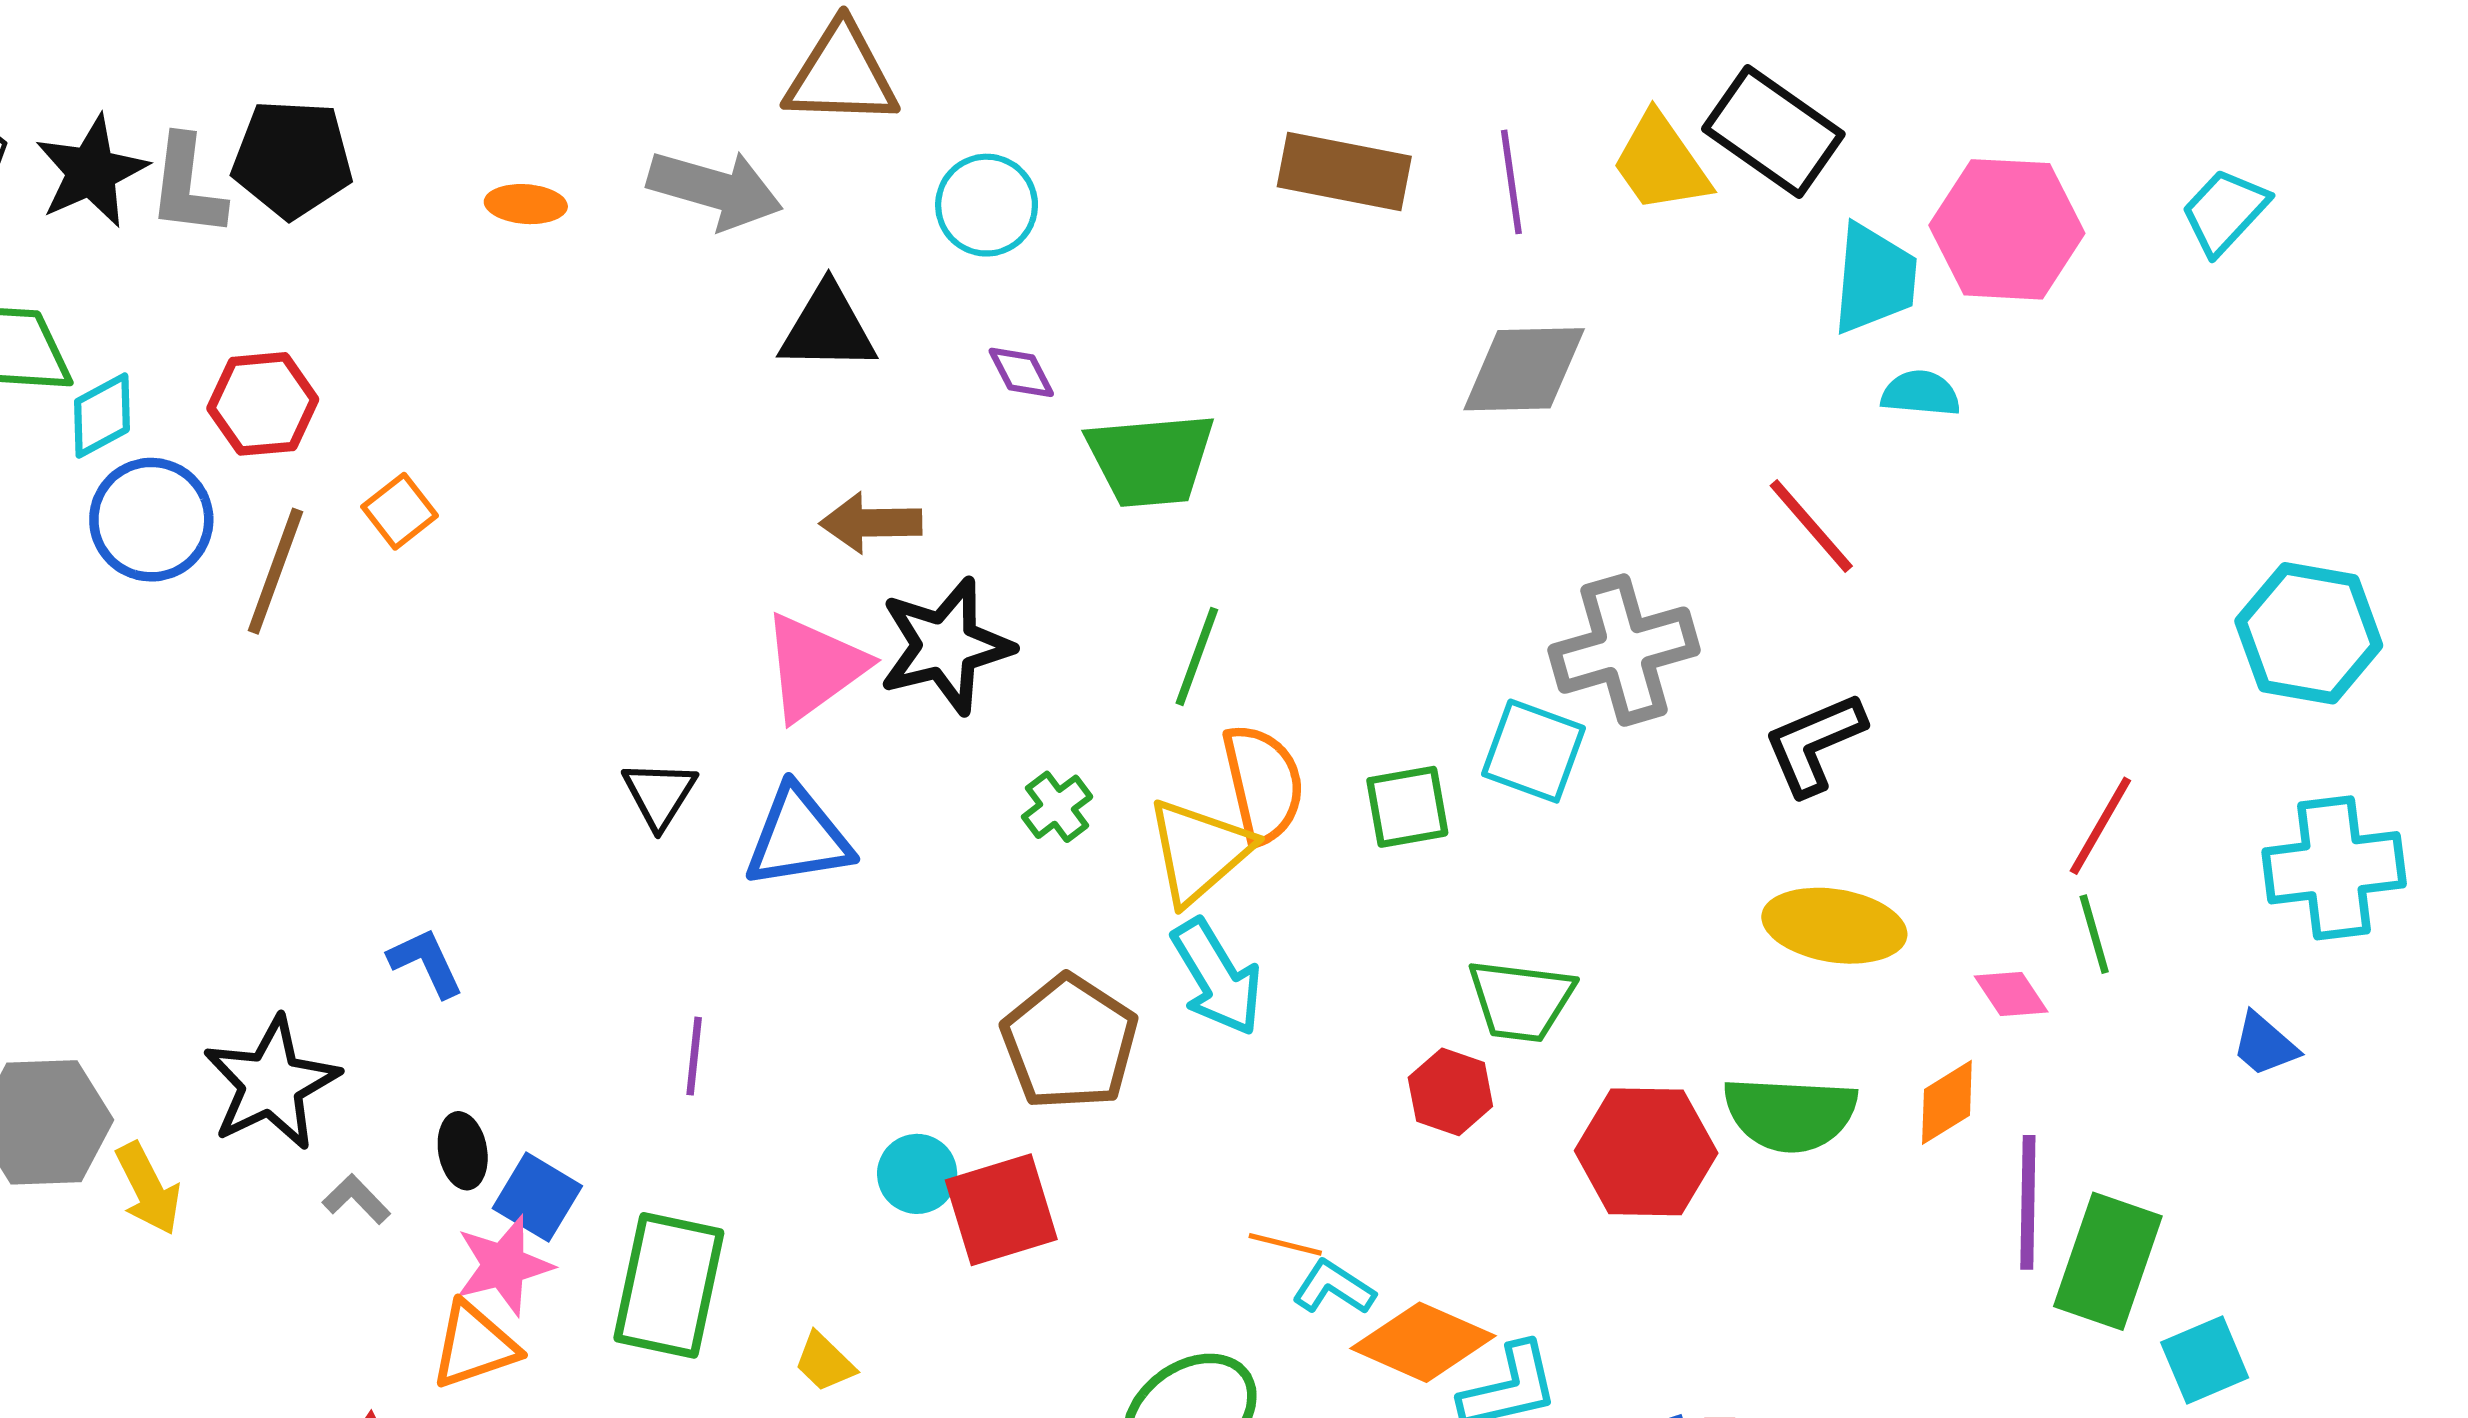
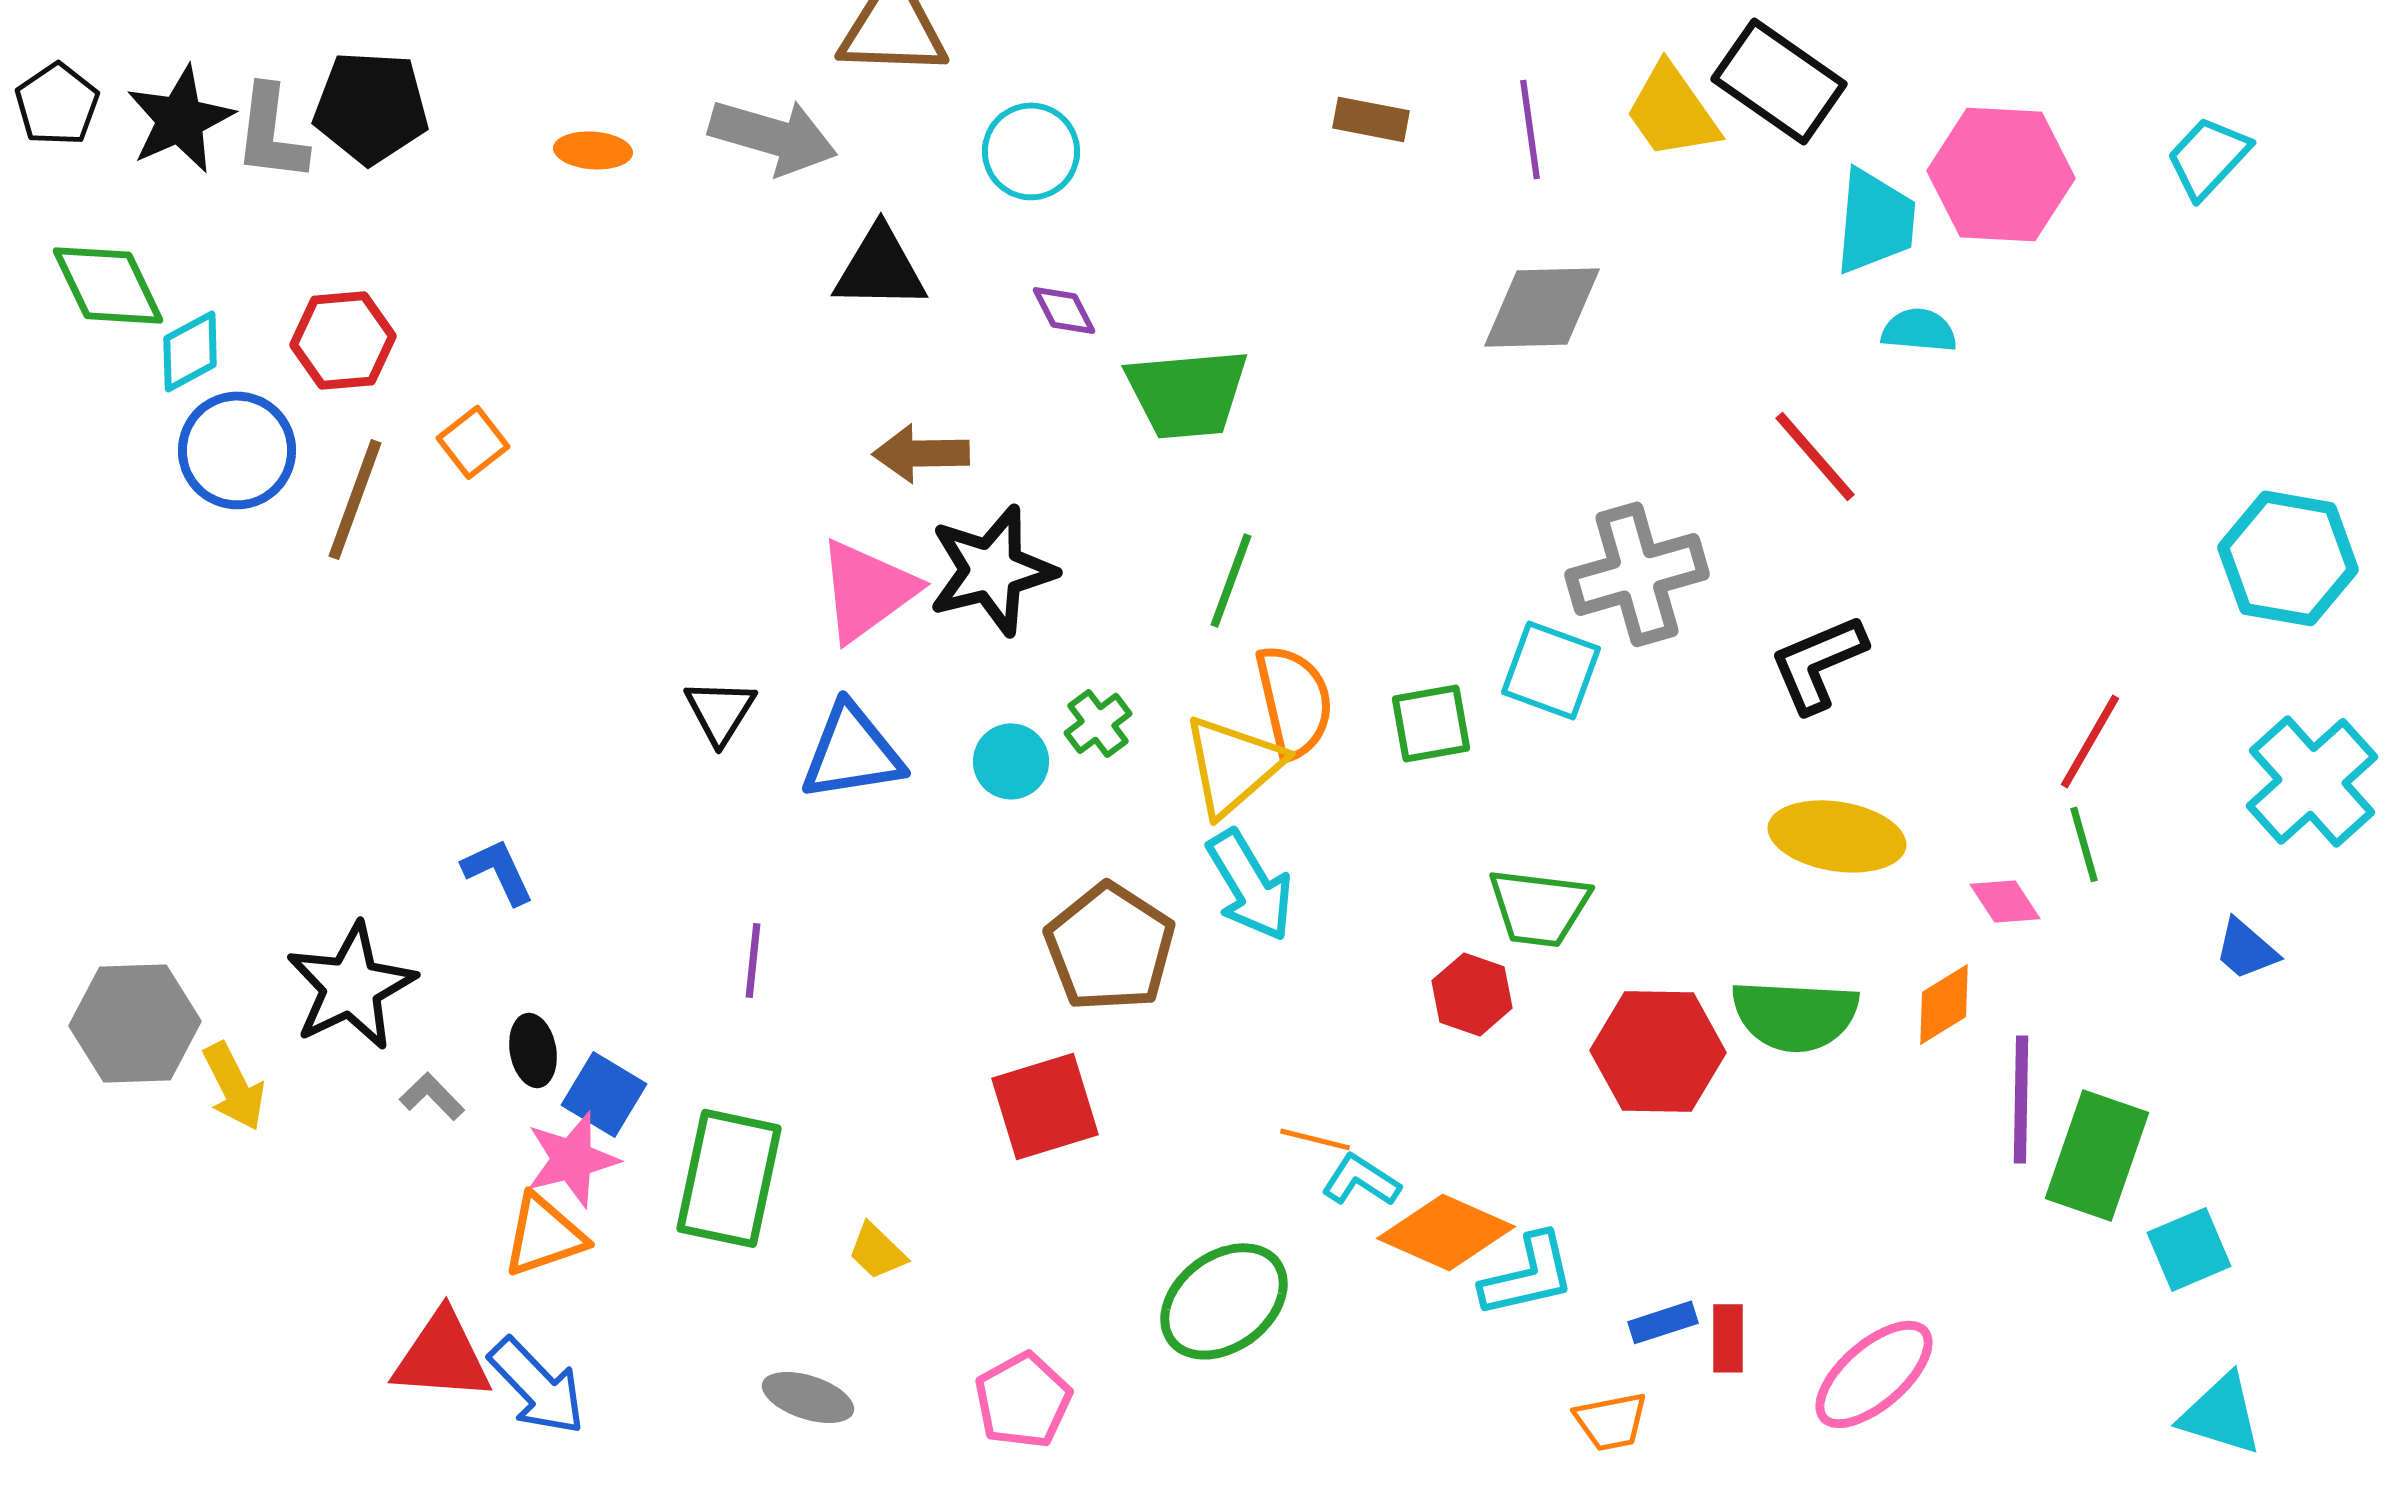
brown rectangle: (1344, 171) -> (1371, 119), size x0.6
cyan cross: (2334, 868) -> (2312, 781), turned -35
cyan circle: (917, 1174) -> (1011, 761), moved

